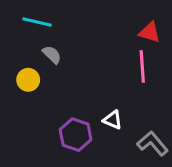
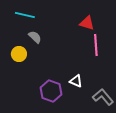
red triangle: (150, 32) -> (87, 23), moved

